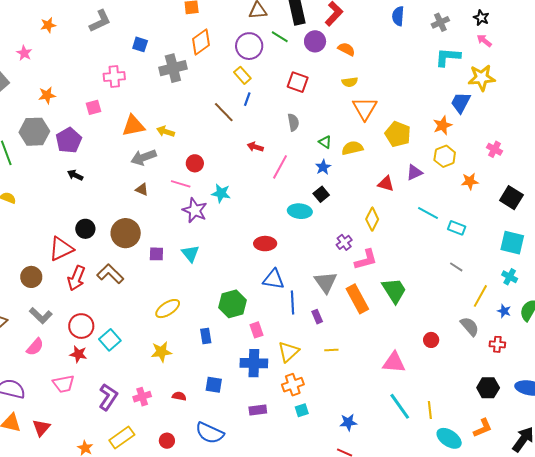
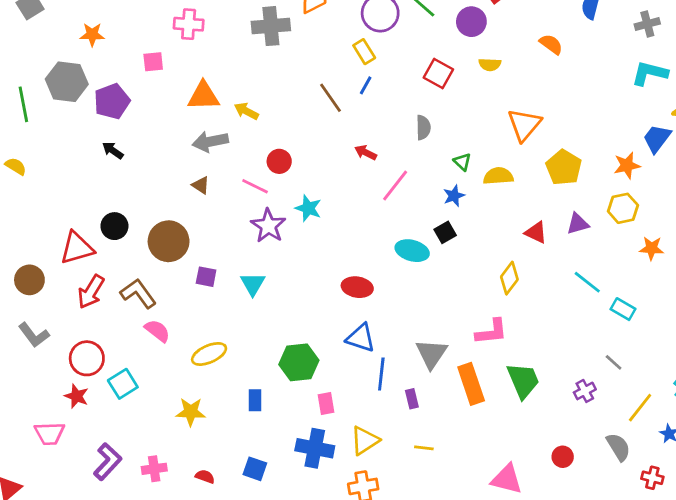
orange semicircle: (346, 49) -> (551, 44), moved
yellow semicircle: (350, 82) -> (490, 64), moved
purple cross: (344, 242) -> (585, 391), moved
pink semicircle: (35, 347) -> (157, 331), moved, turned -102

